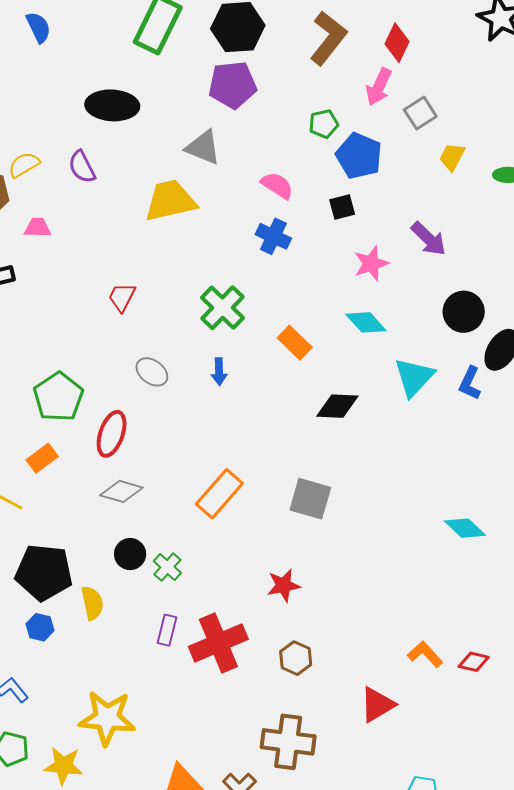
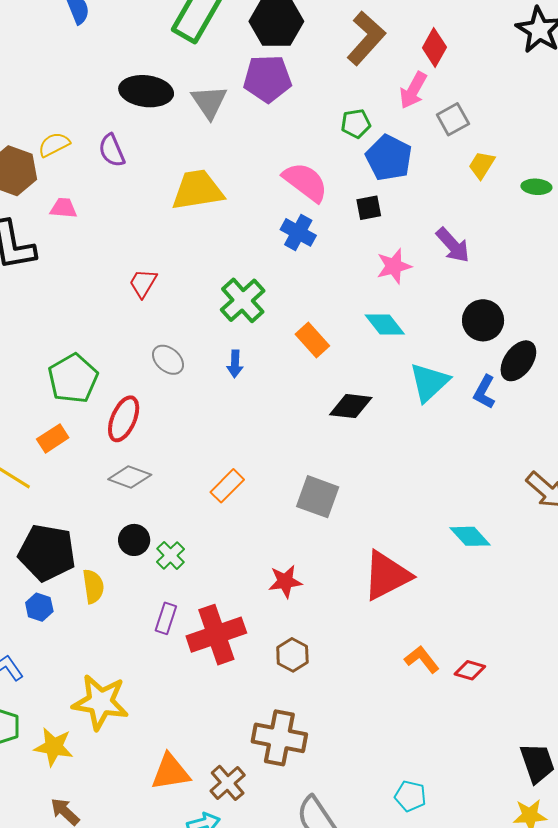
gray triangle: (203, 147) -> (209, 102), moved, turned 30
pink semicircle: (277, 185) -> (305, 182), size x1.4
orange rectangle: (219, 494) -> (227, 486), size x0.7
red triangle: (377, 705) -> (387, 576), moved, size x1.4

